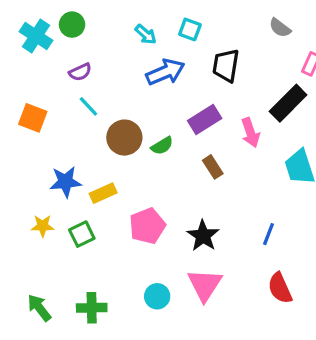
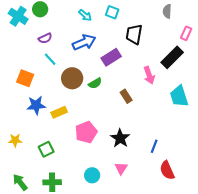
gray semicircle: (280, 28) -> (167, 11), turned 56
blue arrow: (165, 72) -> (84, 42), moved
orange square: (33, 118) -> (25, 78), moved
purple rectangle: (205, 119) -> (111, 57), moved
yellow star: (43, 226) -> (15, 140), moved
green square: (82, 234) -> (46, 149), moved
blue line: (268, 234) -> (154, 146), moved
pink triangle: (205, 285) -> (121, 168), size x0.6

